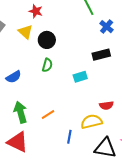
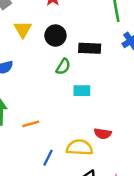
yellow triangle: (25, 32) -> (23, 29), moved
black rectangle: (101, 55) -> (90, 48), moved
green semicircle: (47, 65) -> (63, 67), moved

